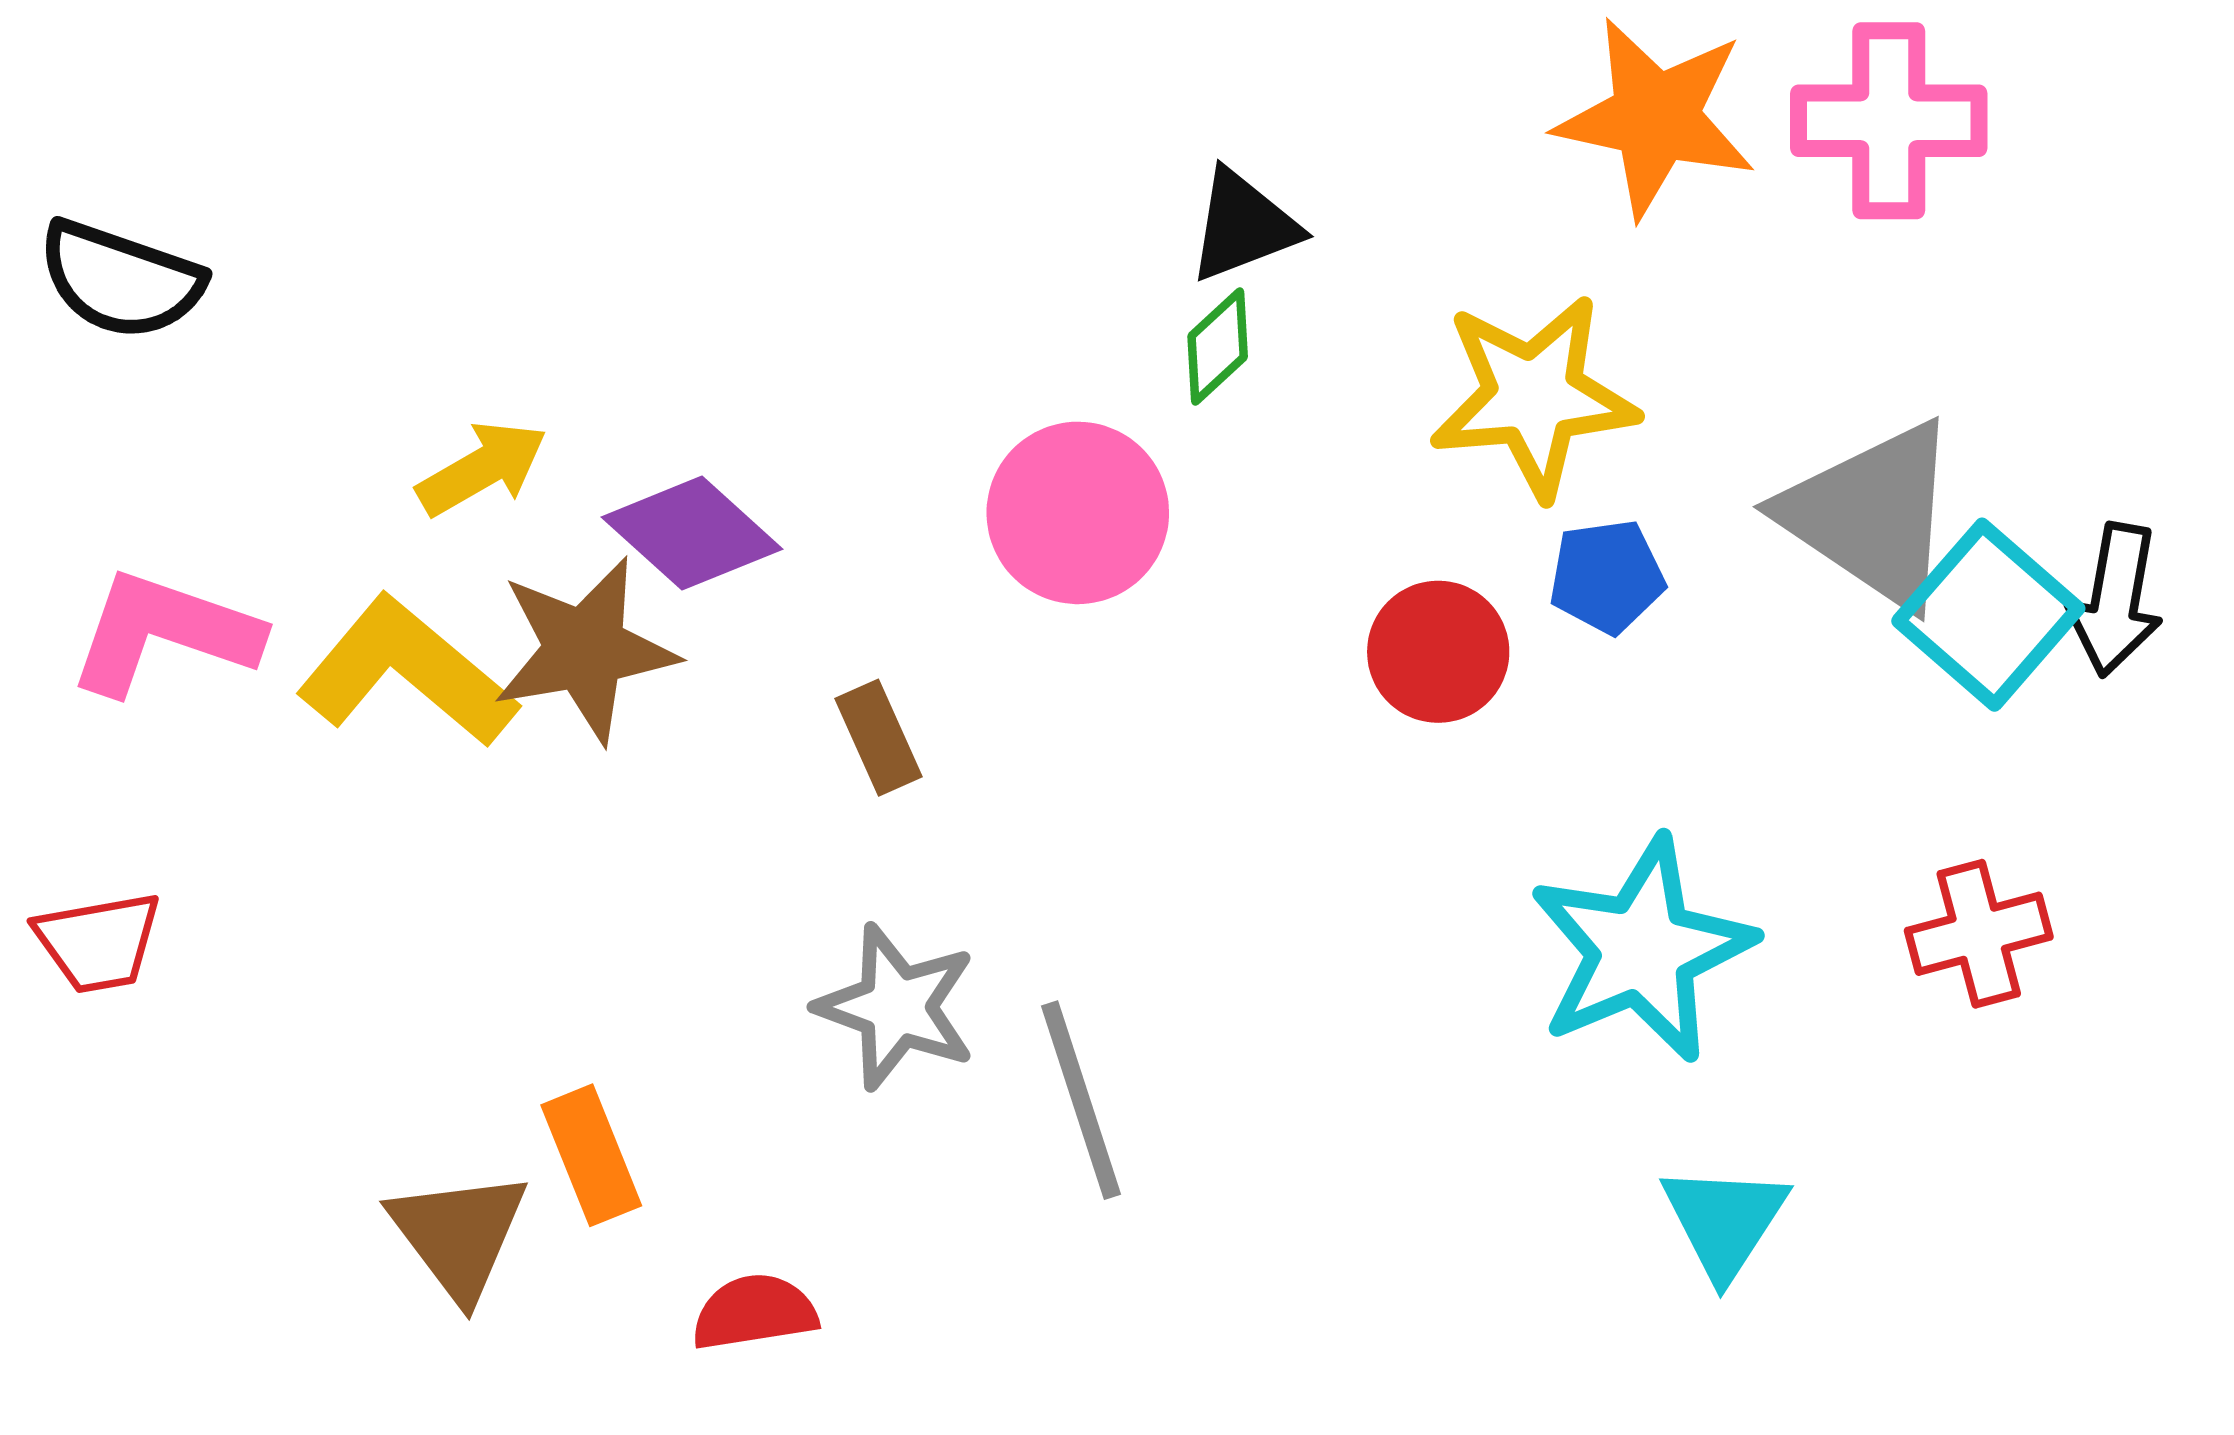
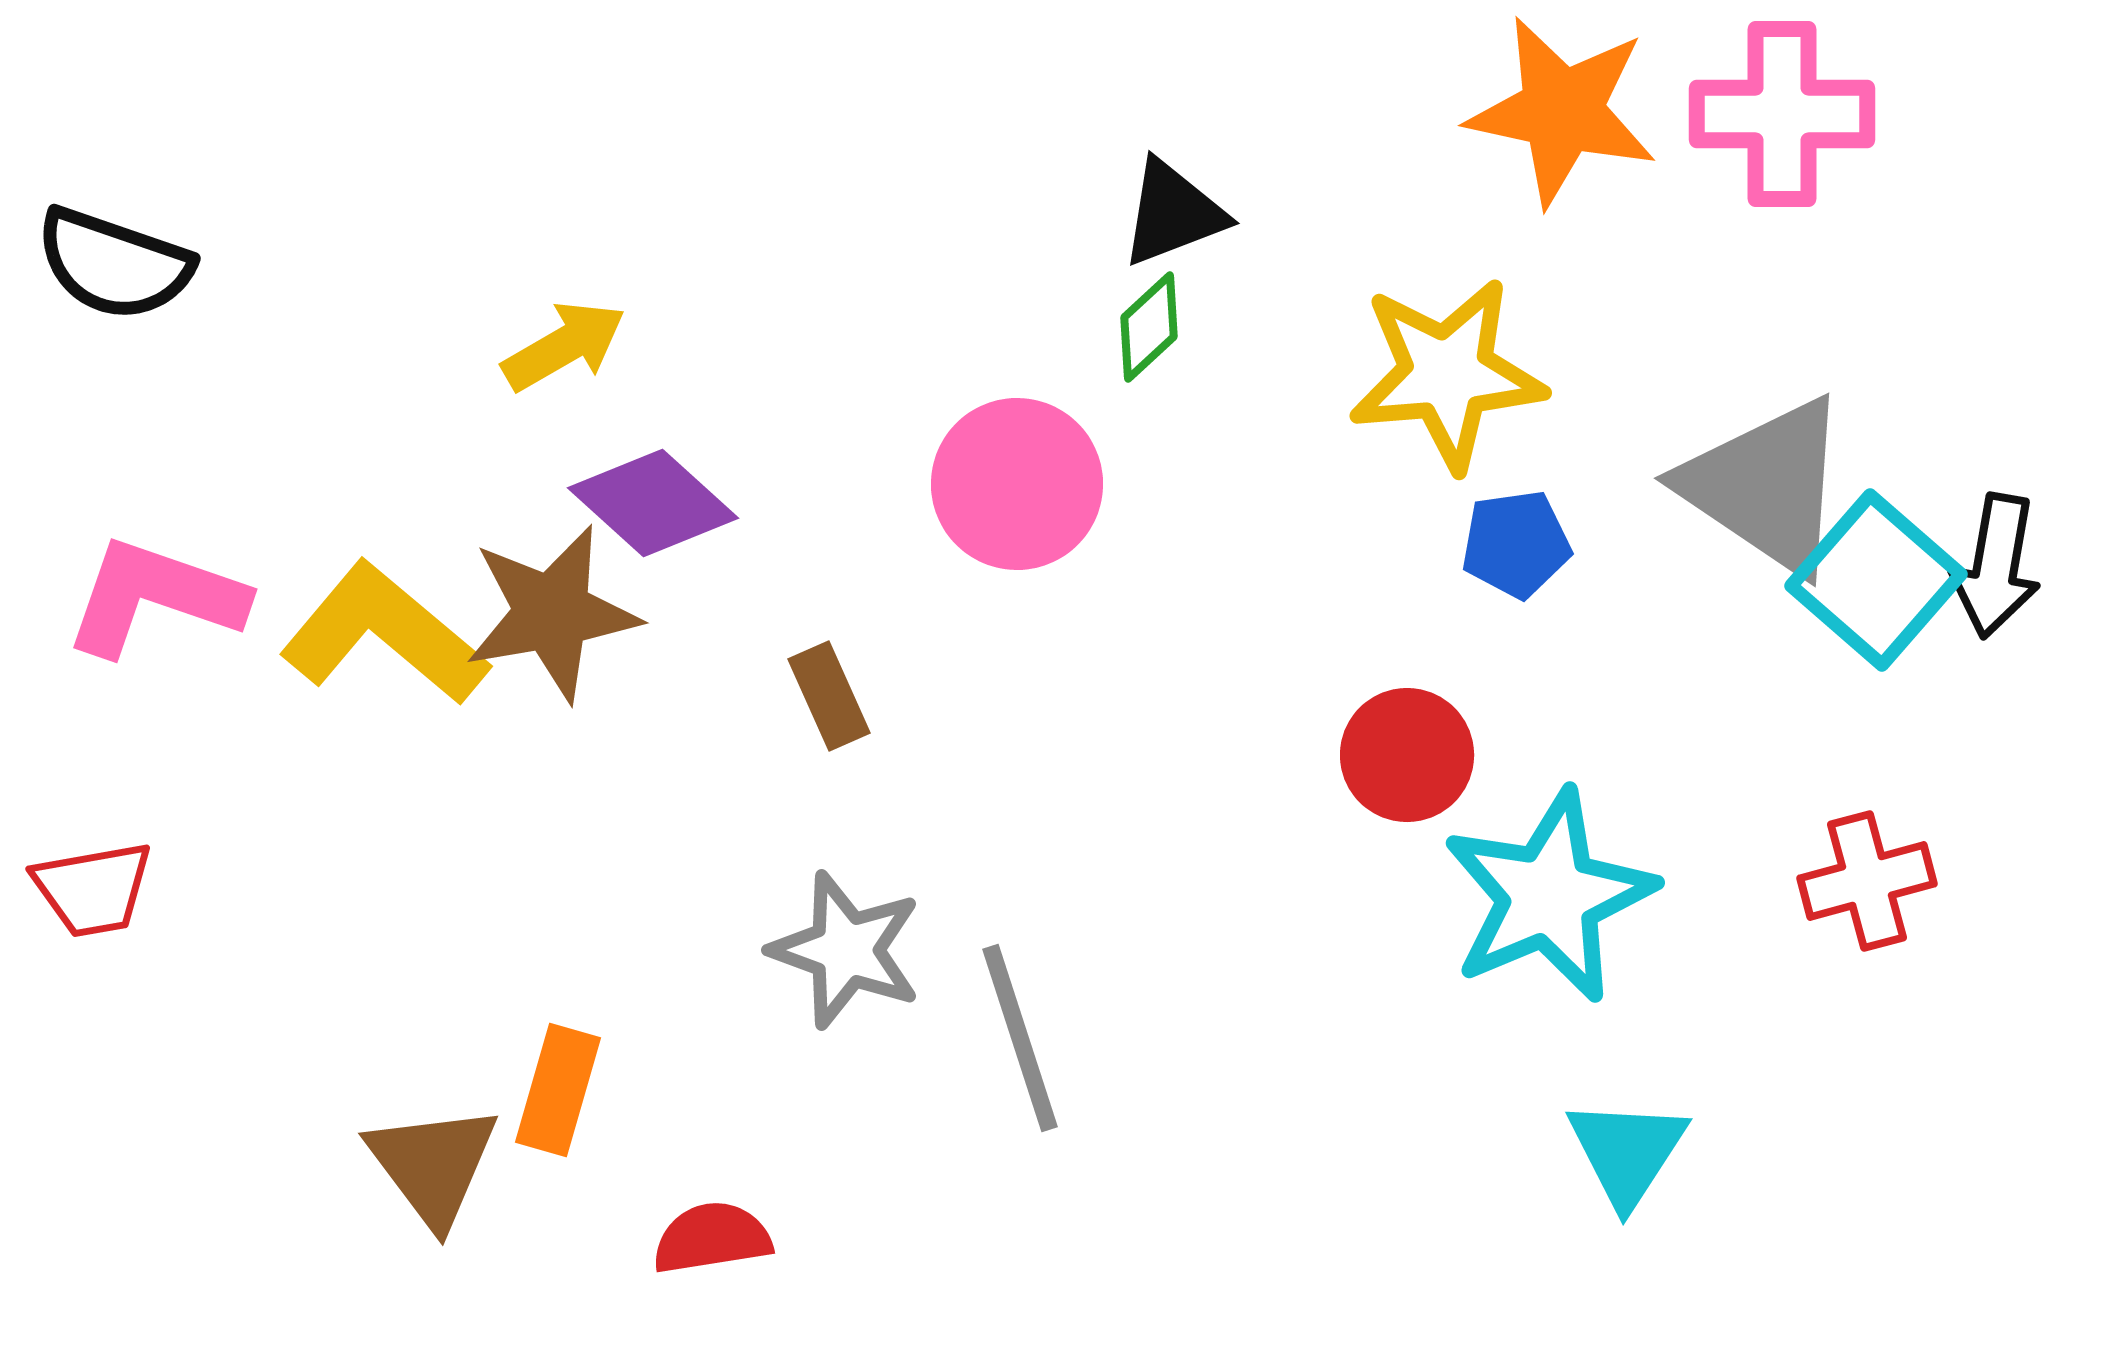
yellow arrow: (482, 468) -> (564, 346), moved
red circle: (1438, 652) -> (1407, 755), moved
orange rectangle: (591, 1155) -> (558, 1090), turned 38

